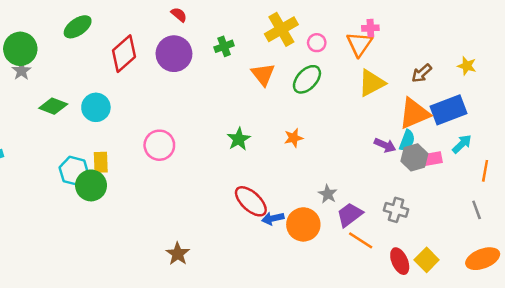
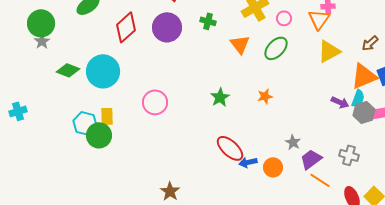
green cross: (224, 46) -> (208, 21), turned 35
cyan circle: (96, 107) -> (103, 71), size x1.4
orange circle: (303, 224) -> (273, 167), size x0.7

